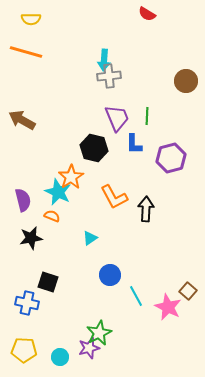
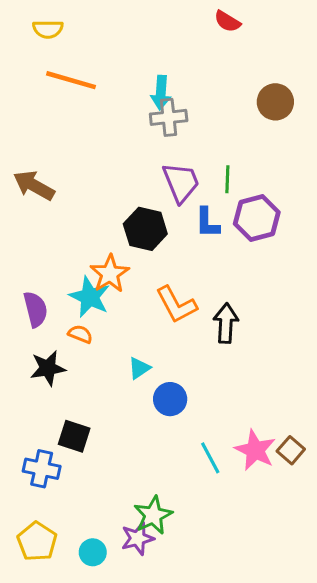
orange line: (26, 52) -> (71, 80), moved
brown circle: (186, 81) -> (275, 102), moved
purple hexagon: (171, 158) -> (257, 218), moved
blue circle: (110, 275) -> (170, 399), moved
pink star: (168, 307) -> (255, 450), moved
yellow pentagon: (24, 350) -> (37, 541), turned 30

